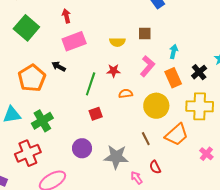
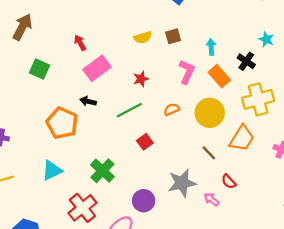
green square: (26, 28) -> (40, 69), size x0.7
yellow semicircle: (117, 42) -> (143, 38), moved
red star: (114, 71) -> (141, 79), moved
green line: (91, 84) -> (129, 110), turned 60
green cross: (42, 121) -> (102, 171), moved
purple circle: (82, 148) -> (144, 201), moved

